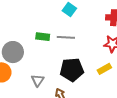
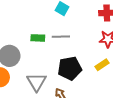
gray triangle: (38, 80) -> (37, 82), size x1.5

